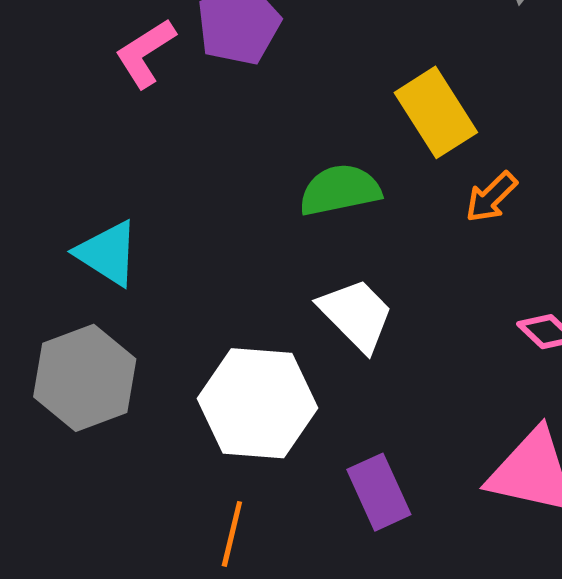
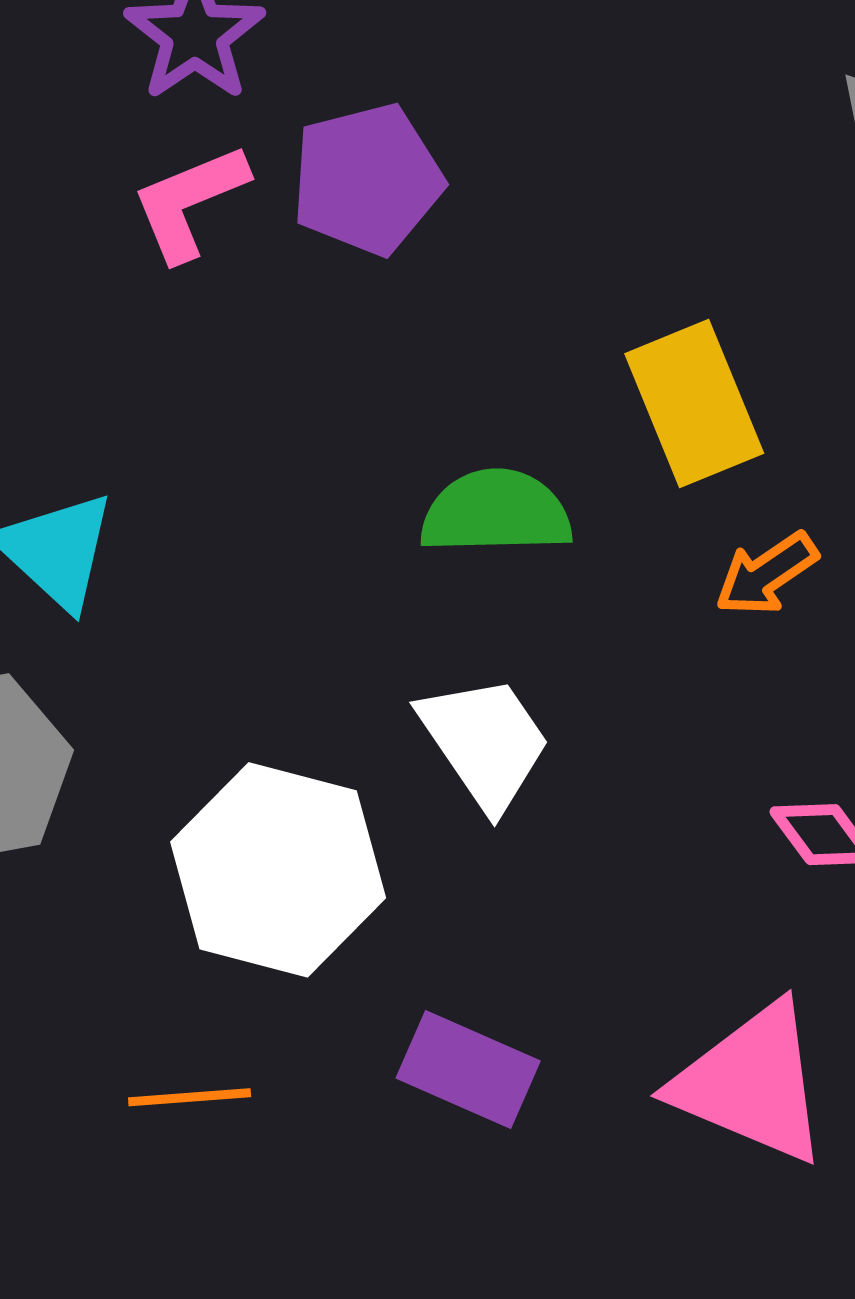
purple rectangle: (379, 492) -> (468, 1069), turned -52
orange line: (232, 534) -> (190, 1097), turned 62

